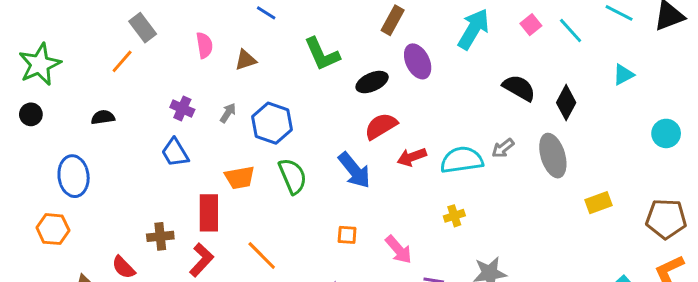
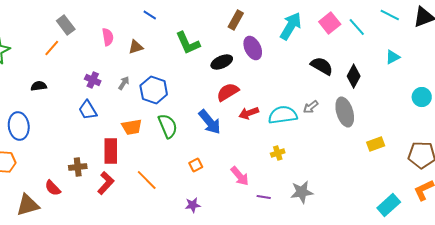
pink square: (531, 25) -> (330, 23), size x1.5
orange square: (347, 235) -> (196, 165), moved, turned -32

